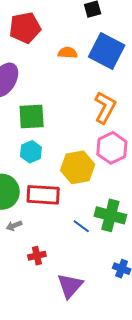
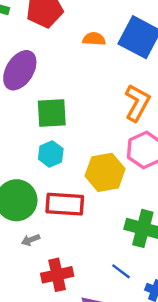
blue line: (81, 226) -> (121, 271), moved
red cross: (37, 256) -> (57, 275), size x1.5

